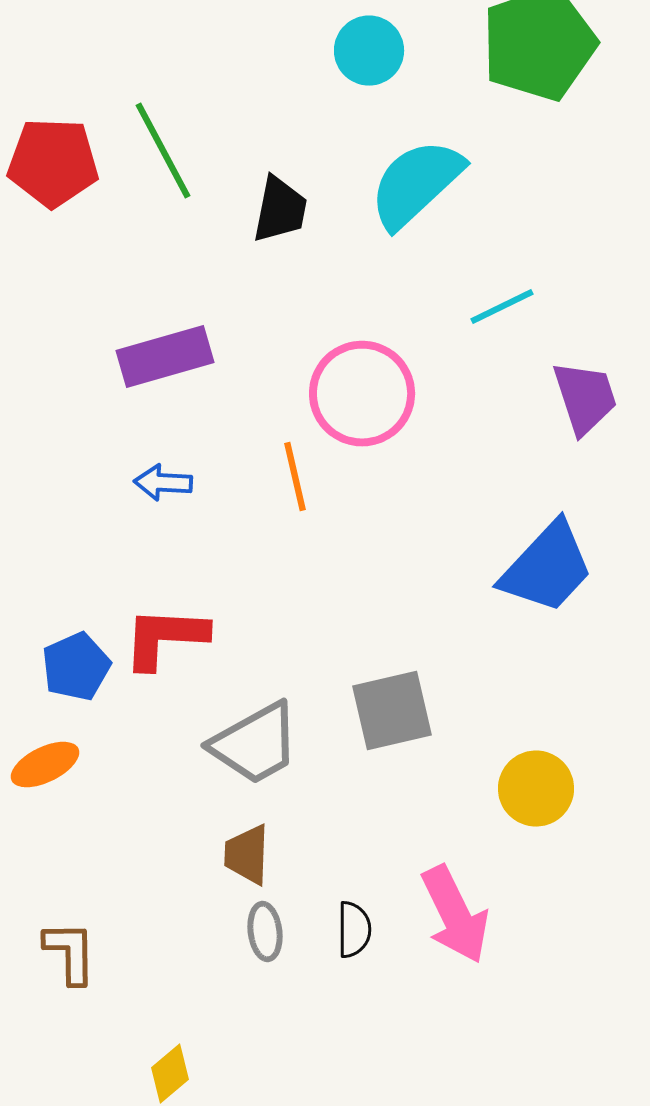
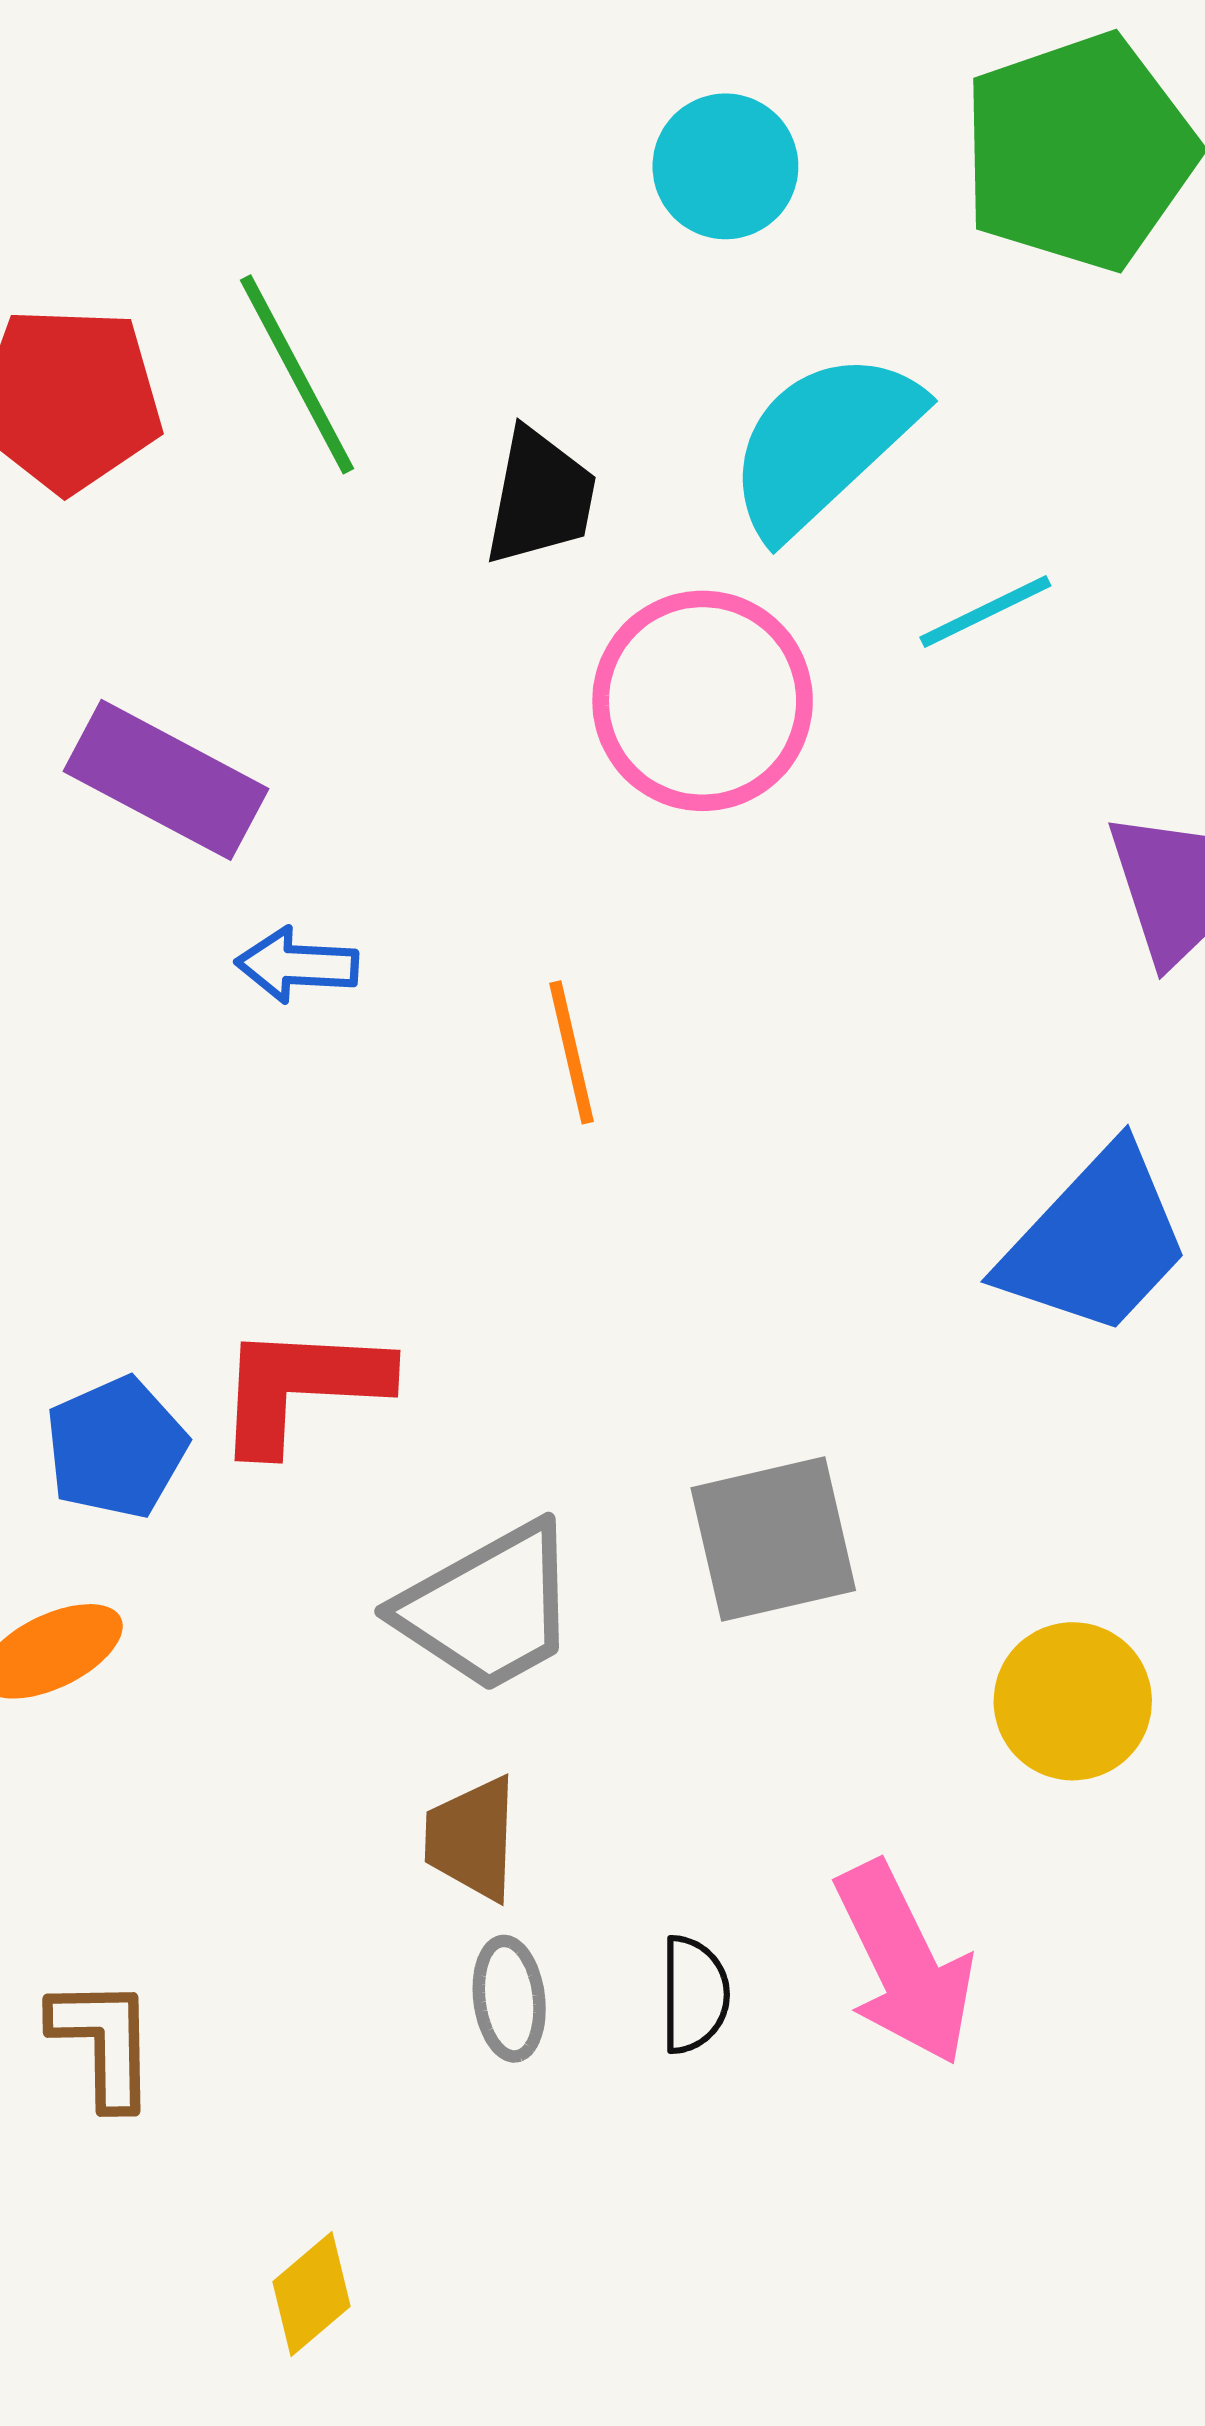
cyan line: (502, 307) -> (985, 611), moved
purple rectangle: (165, 357) -> (166, 780), moved, turned 44
pink circle: (362, 394) -> (703, 701), moved
blue arrow: (163, 483) -> (297, 965), moved

